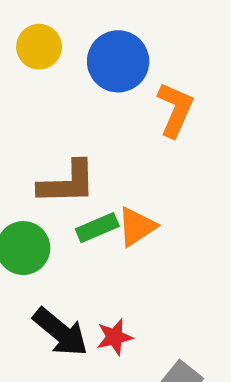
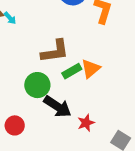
black arrow: (60, 332) -> (57, 106), moved

